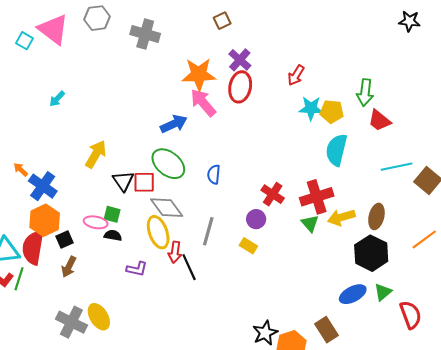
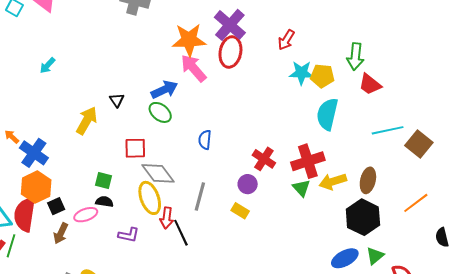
purple cross: (240, 60) -> (230, 25), size x1.4
green ellipse: (168, 164) -> (160, 112), moved, size x0.7
black triangle: (123, 181) -> (117, 100), moved, size x0.7
pink ellipse: (96, 222) -> (86, 215), moved, turned -30

